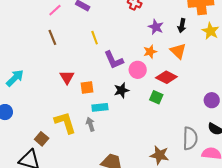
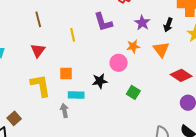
yellow line: (95, 38) -> (73, 35), moved
purple L-shape: (114, 60) -> (103, 22), moved
red triangle: (67, 77) -> (38, 50), moved
red diamond: (166, 77) -> (181, 75), moved
yellow L-shape: (65, 123) -> (40, 86), moved

